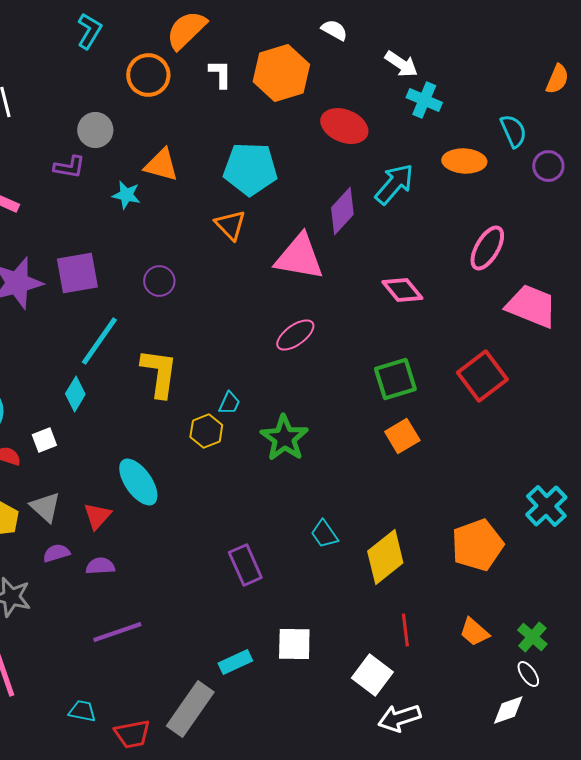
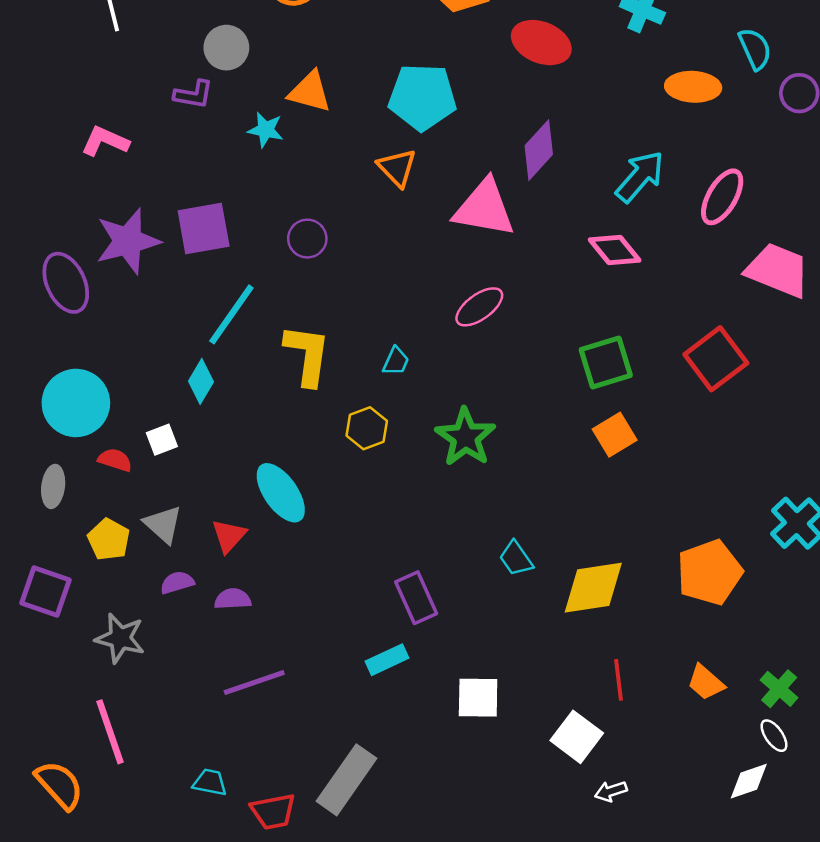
cyan arrow: (394, 184) -> (640, 177), moved
cyan trapezoid: (229, 403) -> (396, 361), moved
yellow diamond: (385, 557) -> (593, 588), turned 30
cyan rectangle: (235, 662) -> (387, 660), moved
white arrow: (399, 718) -> (611, 791), size x0.6

